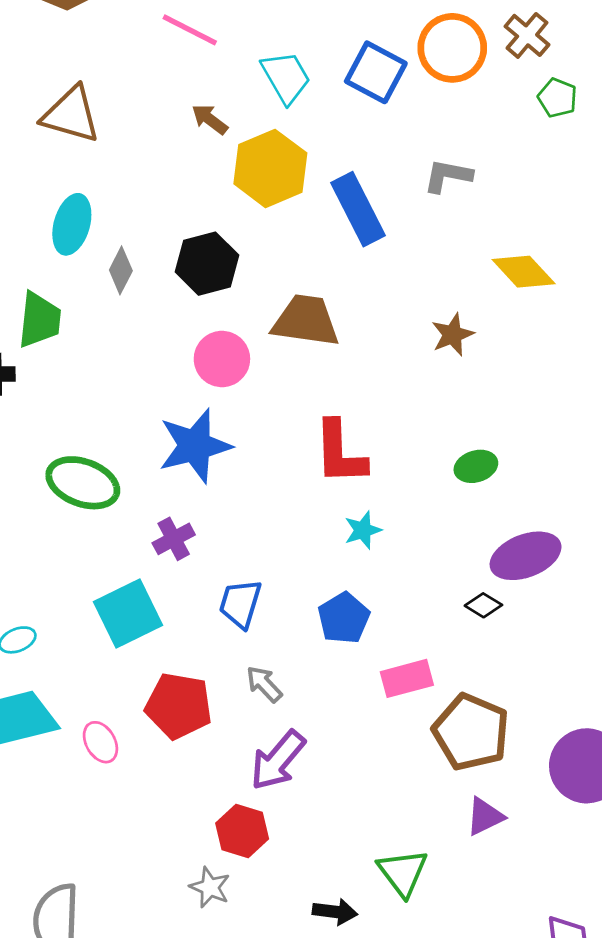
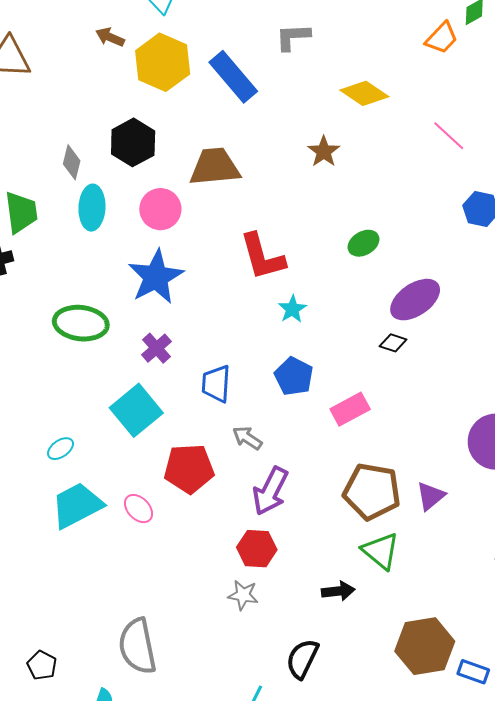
cyan ellipse: (72, 224) -> (92, 208), moved
brown pentagon: (471, 732) -> (372, 491), moved

